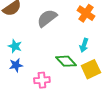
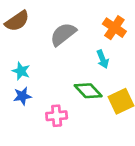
cyan arrow: (84, 45) -> (103, 59), moved, turned -40

